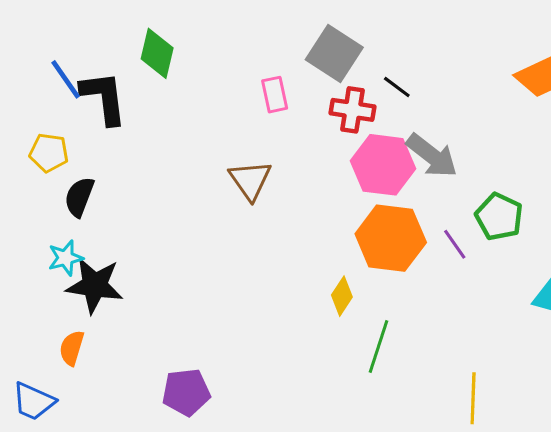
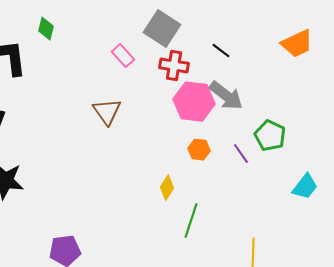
green diamond: (157, 53) -> (46, 29), size x0.7
black line: (397, 87) -> (221, 51), moved
pink rectangle: (275, 95) -> (123, 56), turned -30
orange hexagon: (391, 238) -> (199, 150), size x0.5

